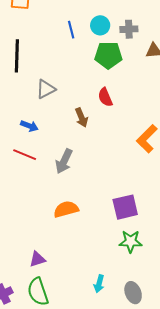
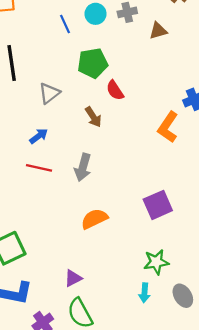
green pentagon: (108, 55) -> (93, 63), moved
blue arrow: (29, 126) -> (39, 136), turned -48
green star: (131, 241) -> (156, 262), moved

